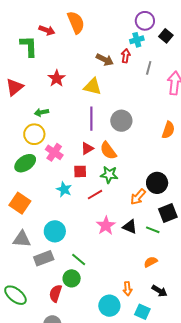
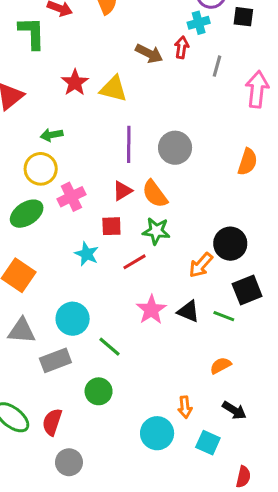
black square: (166, 36) -> (243, 17), turned -32
yellow triangle: (93, 87) -> (113, 89), moved
pink cross: (54, 152) -> (71, 197), turned 30
green line: (79, 259) -> (110, 347), moved
red semicircle: (55, 293) -> (52, 422), moved

